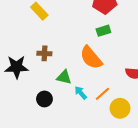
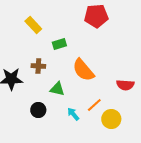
green rectangle: (103, 31) -> (59, 44), moved
cyan arrow: (81, 93) -> (73, 114), moved

